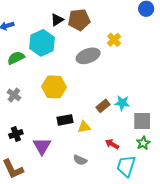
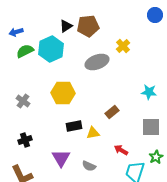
green semicircle: (16, 58) -> (25, 51), moved
cyan star: (122, 103) -> (149, 92), moved
green star: (143, 143) -> (156, 157), moved
purple triangle: (42, 146) -> (61, 158), moved

